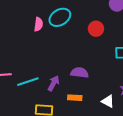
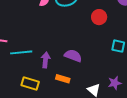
purple arrow: (54, 83) -> (46, 60), turned -35

